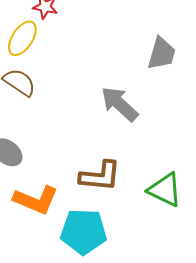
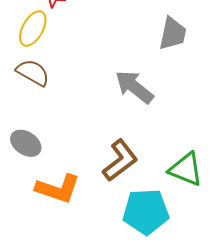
brown L-shape: (100, 176) -> (120, 160), turned -39
cyan pentagon: (84, 232) -> (146, 212), moved

